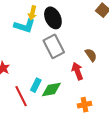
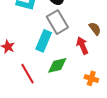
cyan rectangle: (36, 85) -> (44, 41), moved, size x1.5
orange cross: (85, 105) -> (91, 78), turned 32

